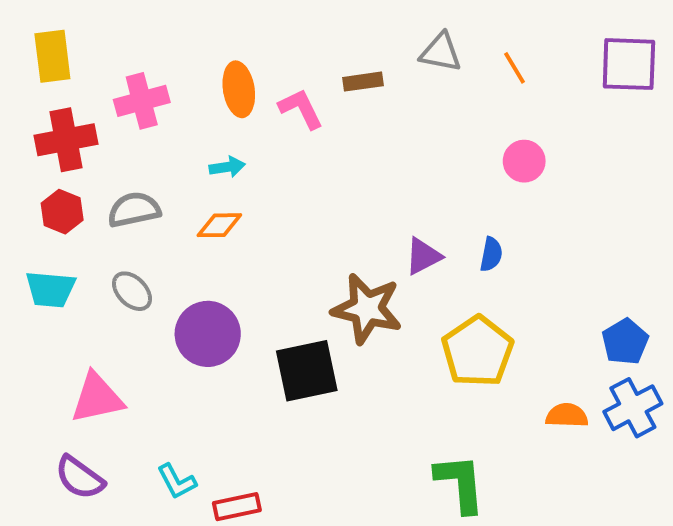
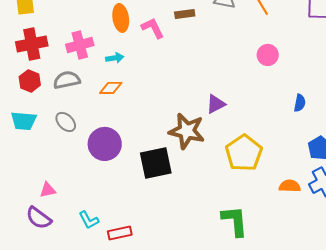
pink cross: (142, 101) -> (80, 45), moved
blue semicircle: (491, 254) -> (300, 103), moved
pink triangle: (97, 398) -> (48, 190), moved, size x0.6

